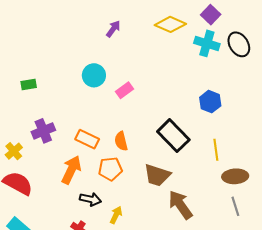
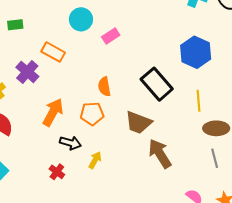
blue hexagon: (210, 102) -> (196, 52), size x1.4
purple cross: (43, 131) -> (27, 72), turned -30
orange rectangle: (87, 139) -> (53, 52), moved

